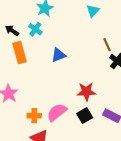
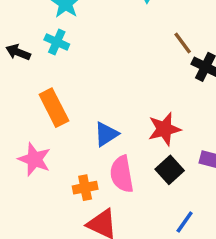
orange rectangle: (19, 53) -> (54, 108), moved
blue triangle: (58, 55) -> (106, 134), moved
pink semicircle: (57, 112) -> (122, 174), turned -50

